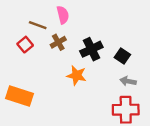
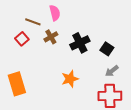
orange star: (77, 75) -> (70, 79), moved, turned -30
gray arrow: (128, 81) -> (112, 71), turned -48
orange rectangle: (19, 96) -> (17, 84), turned 55

